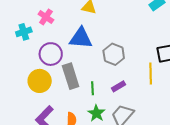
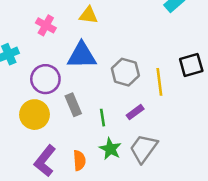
pink cross: (46, 17) -> (46, 25), moved
yellow line: (151, 74) -> (159, 82), moved
gray rectangle: (71, 76) -> (73, 105), size x0.7

